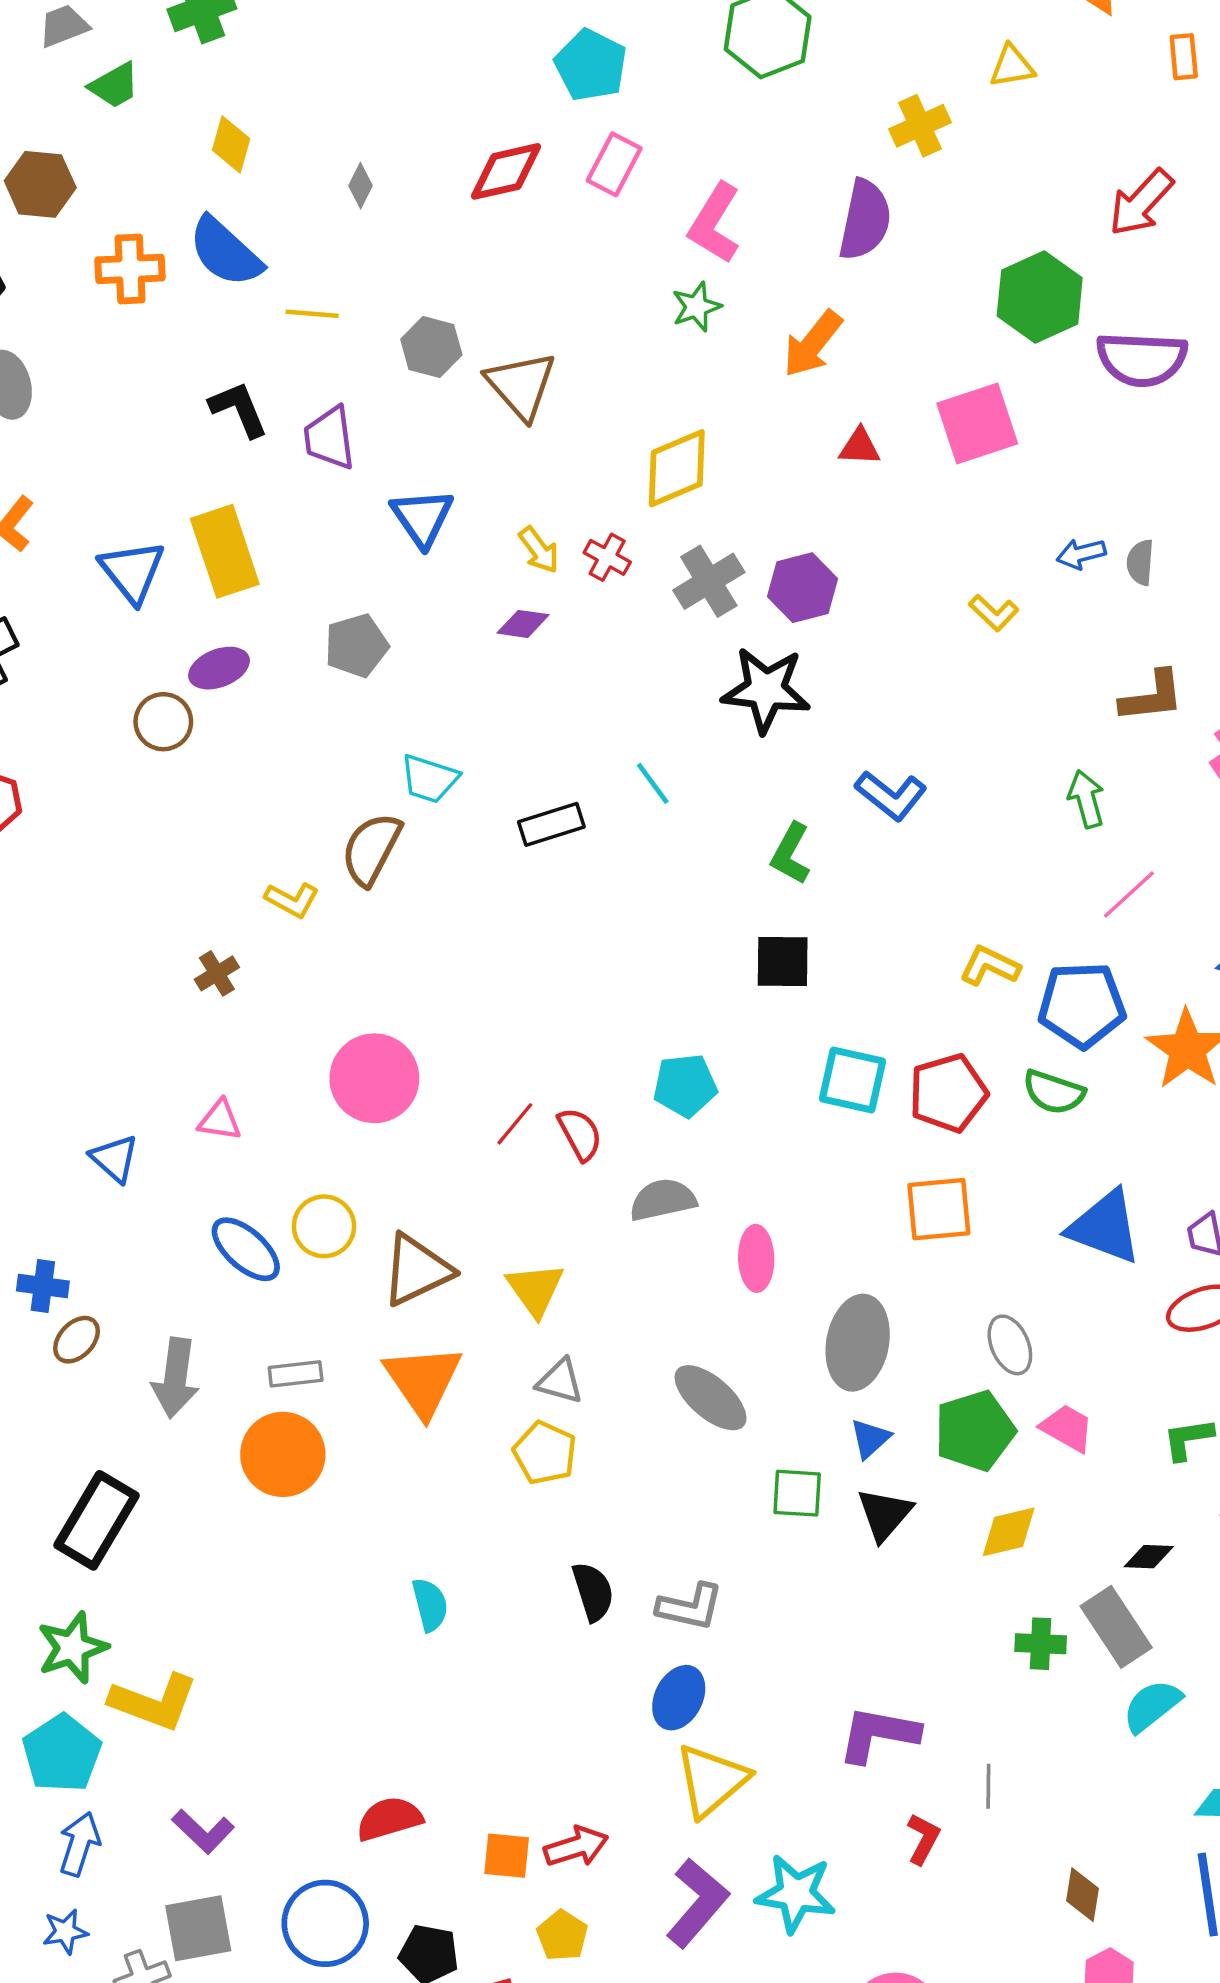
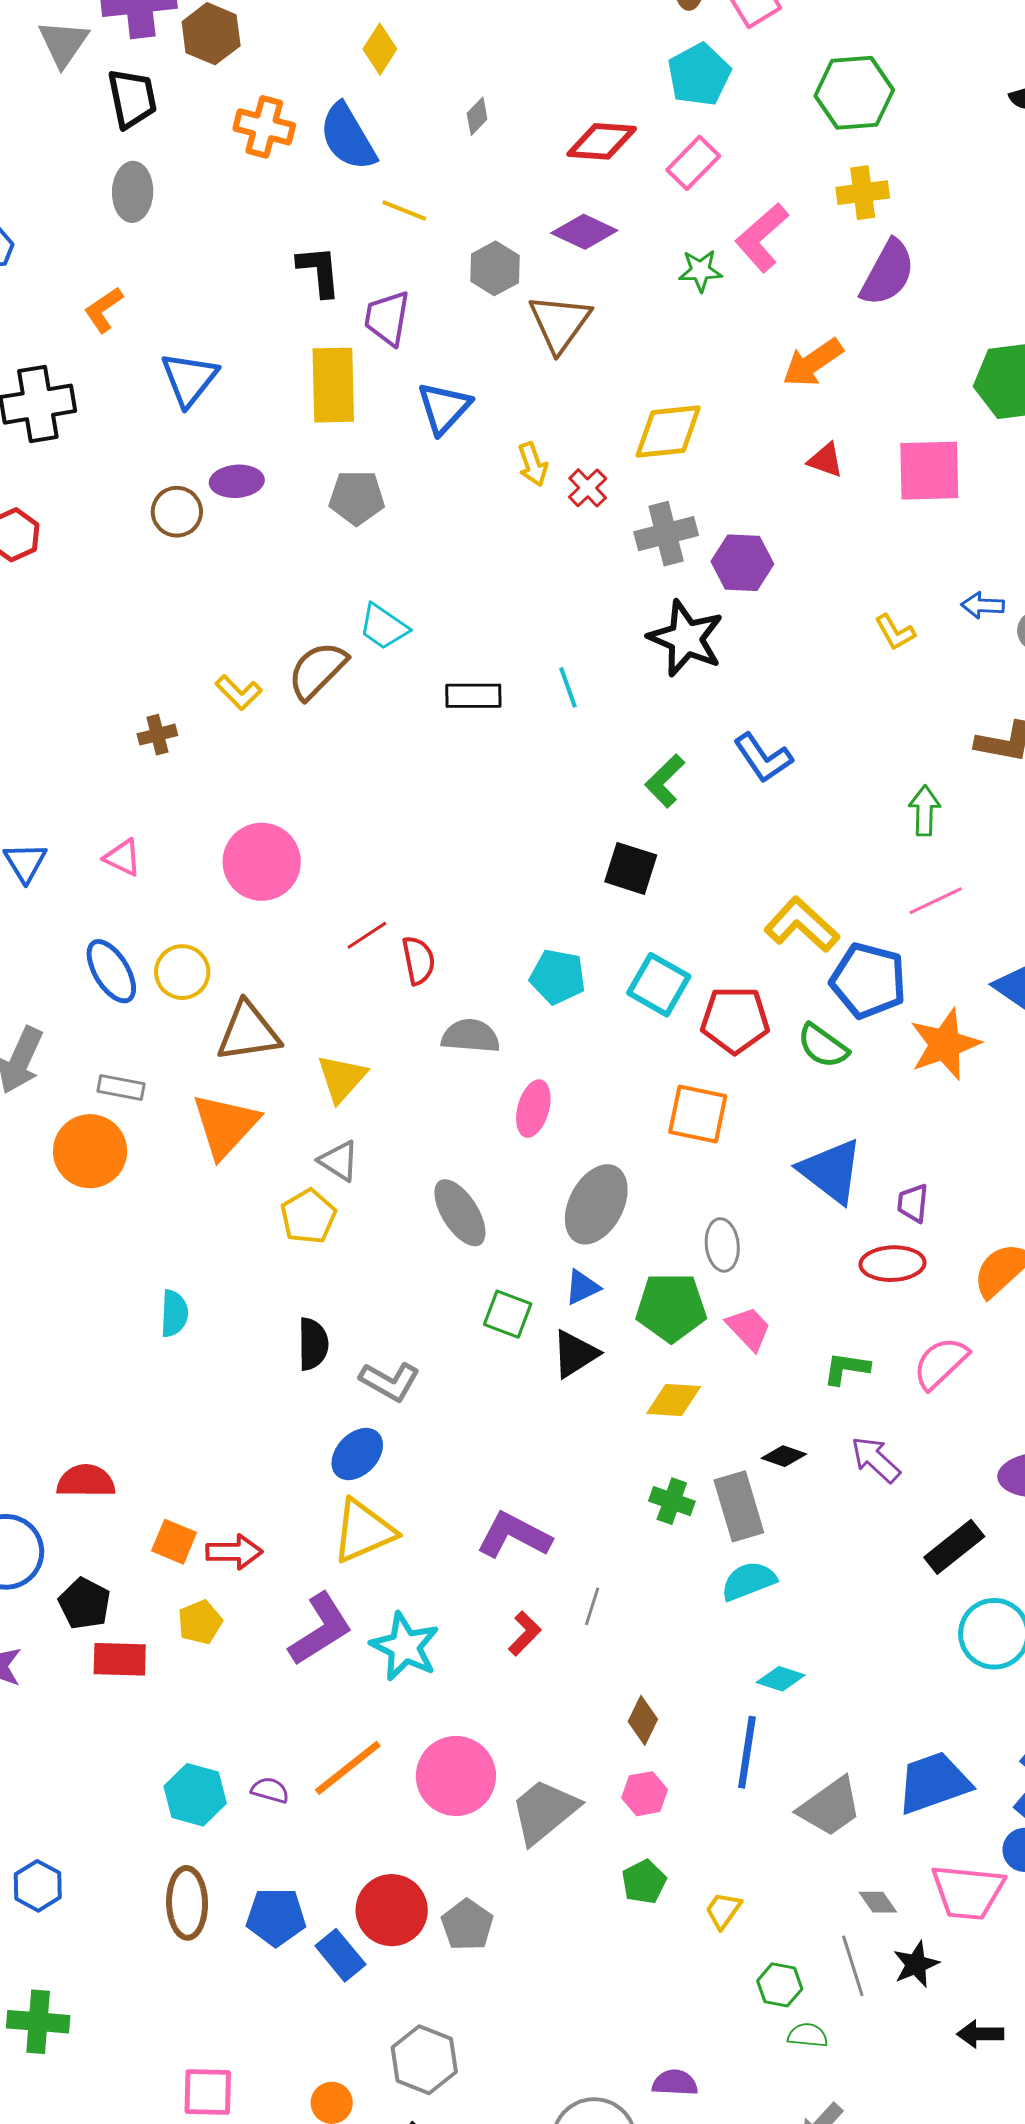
yellow cross: (920, 126) -> (863, 193), moved
green star: (696, 307) -> (700, 271), moved
yellow rectangle: (225, 551) -> (333, 385), moved
purple diamond: (523, 624) -> (584, 232), moved, size x1.4
yellow L-shape: (990, 966) -> (802, 925), size x1.4
cyan pentagon: (685, 1085) -> (558, 977), moved

